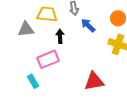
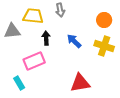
blue arrow: (88, 25) -> (74, 41), moved

